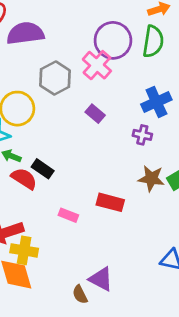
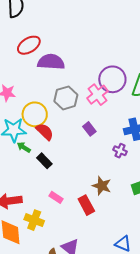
brown star: (151, 178) -> (102, 186), moved
red semicircle: (24, 179) -> (45, 132), moved
red rectangle: (110, 202) -> (86, 205), moved, turned 36
yellow cross: (24, 250) -> (34, 220), moved

